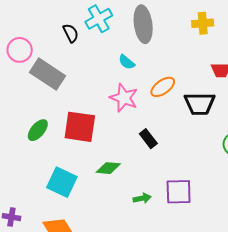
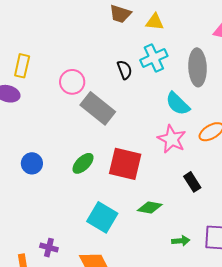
cyan semicircle: (127, 62) -> (178, 104), size x1.5

